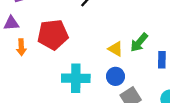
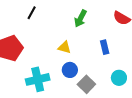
green arrow: (139, 42) -> (80, 19), moved

